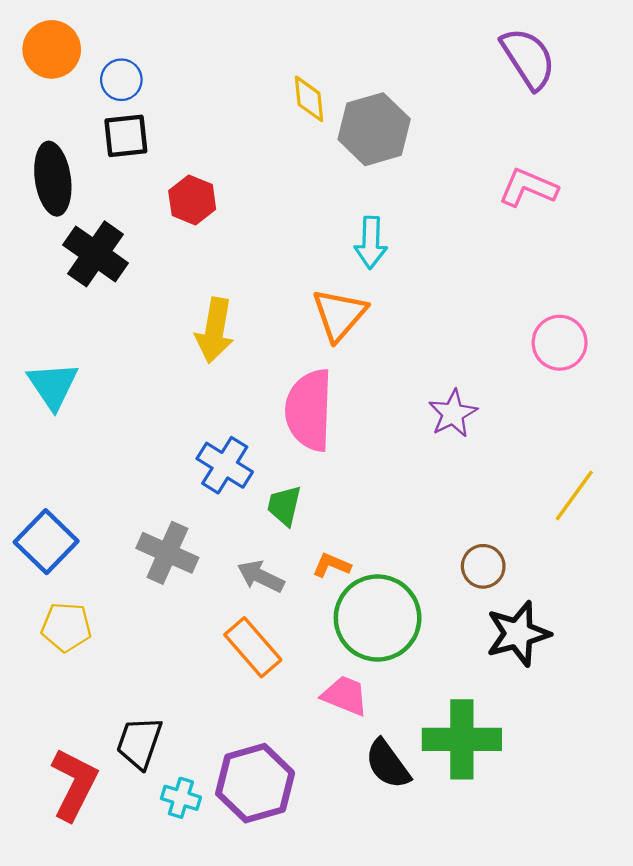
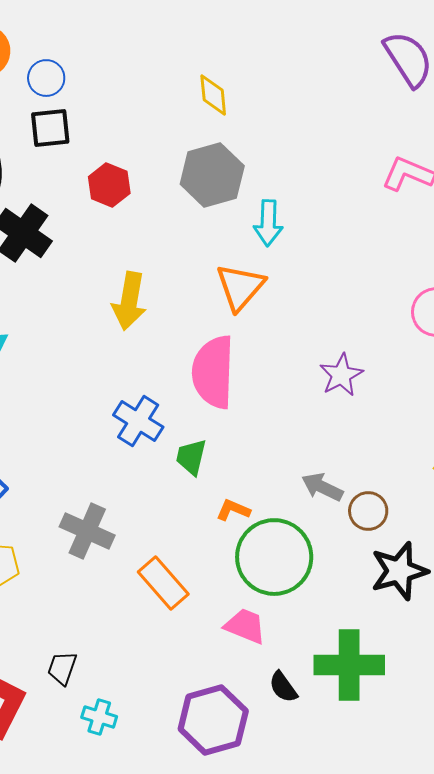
gray hexagon: (374, 129) -> (212, 175), moved
gray cross: (167, 553) -> (87, 531), moved
gray arrow: (261, 576) -> (322, 487), moved
black trapezoid: (139, 743) -> (62, 668), size x0.7
black semicircle: (388, 764) -> (283, 687), size x0.7
purple hexagon: (255, 783) -> (213, 720), moved

